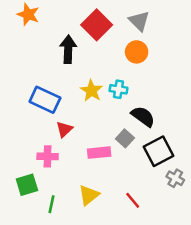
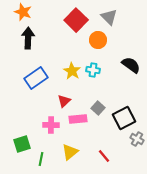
black arrow: (68, 49) -> (28, 38), moved
orange circle: (137, 52) -> (98, 40), moved
blue rectangle: (45, 100) -> (36, 78), turned -60
black semicircle: (143, 116) -> (131, 65), moved
red triangle: (64, 129) -> (64, 101), moved
pink cross: (48, 156) -> (51, 125), moved

